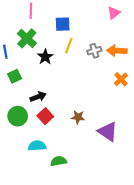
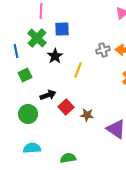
blue square: (63, 24) -> (62, 29), moved
yellow line: (69, 46) -> (78, 70), moved
red square: (45, 116) -> (66, 107), moved
cyan semicircle: (37, 146) -> (32, 148), moved

